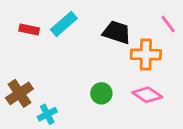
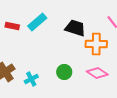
cyan cross: (47, 114) -> (31, 79), moved

